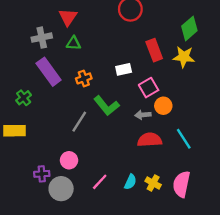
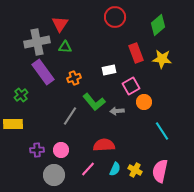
green diamond: (189, 28) -> (158, 25), moved
gray cross: (42, 38) -> (37, 42), size x1.4
gray arrow: (143, 115) -> (117, 111), moved
red semicircle: (150, 140) -> (104, 145), moved
purple cross: (42, 174) -> (37, 150), moved

